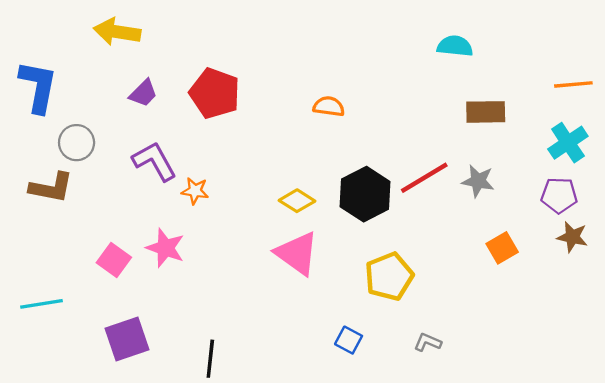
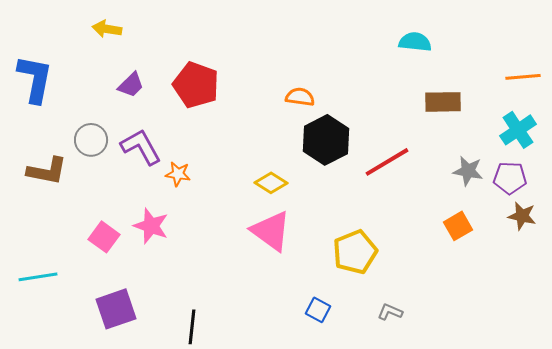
yellow arrow: (117, 32) -> (107, 29), size x0.7
gray circle: (77, 143) -> (91, 140), moved
gray star: (478, 181) -> (468, 171), moved
black hexagon: (365, 194) -> (326, 140), moved

